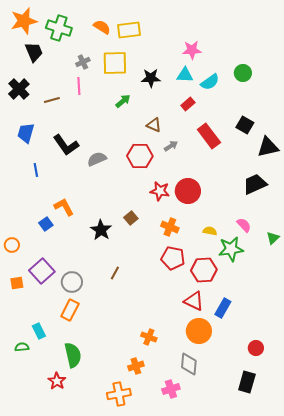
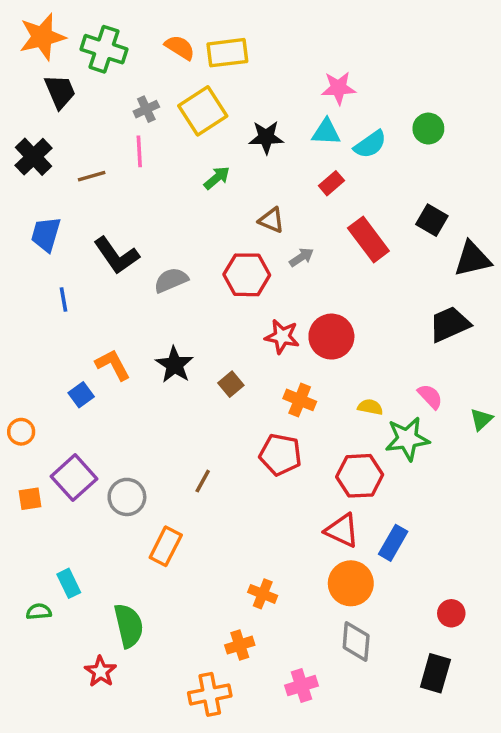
yellow square: (115, 63) -> (203, 111), turned -32
black star: (101, 230) -> (175, 365), moved
red pentagon: (173, 258) -> (280, 455), moved
orange rectangle: (70, 310) -> (166, 546), moved
gray diamond: (189, 364) -> (356, 642), moved

